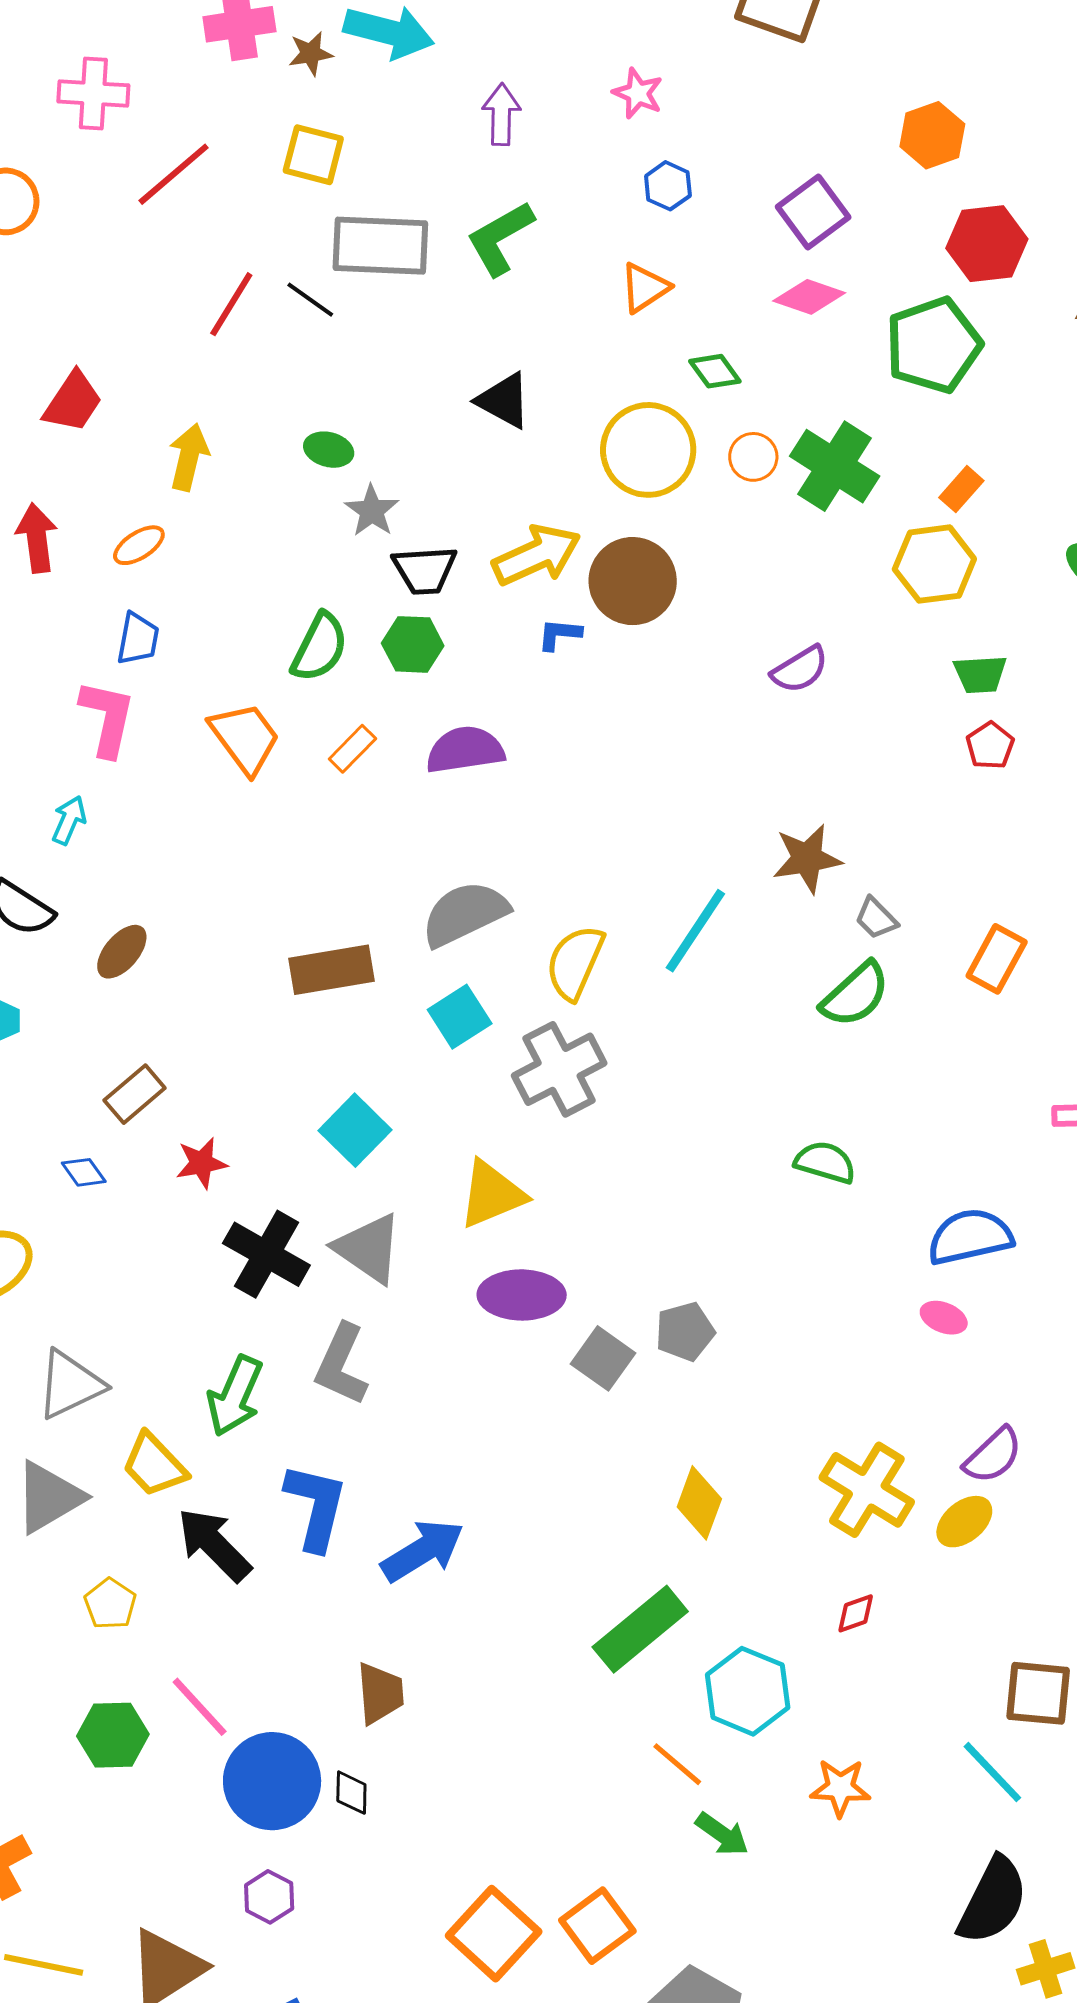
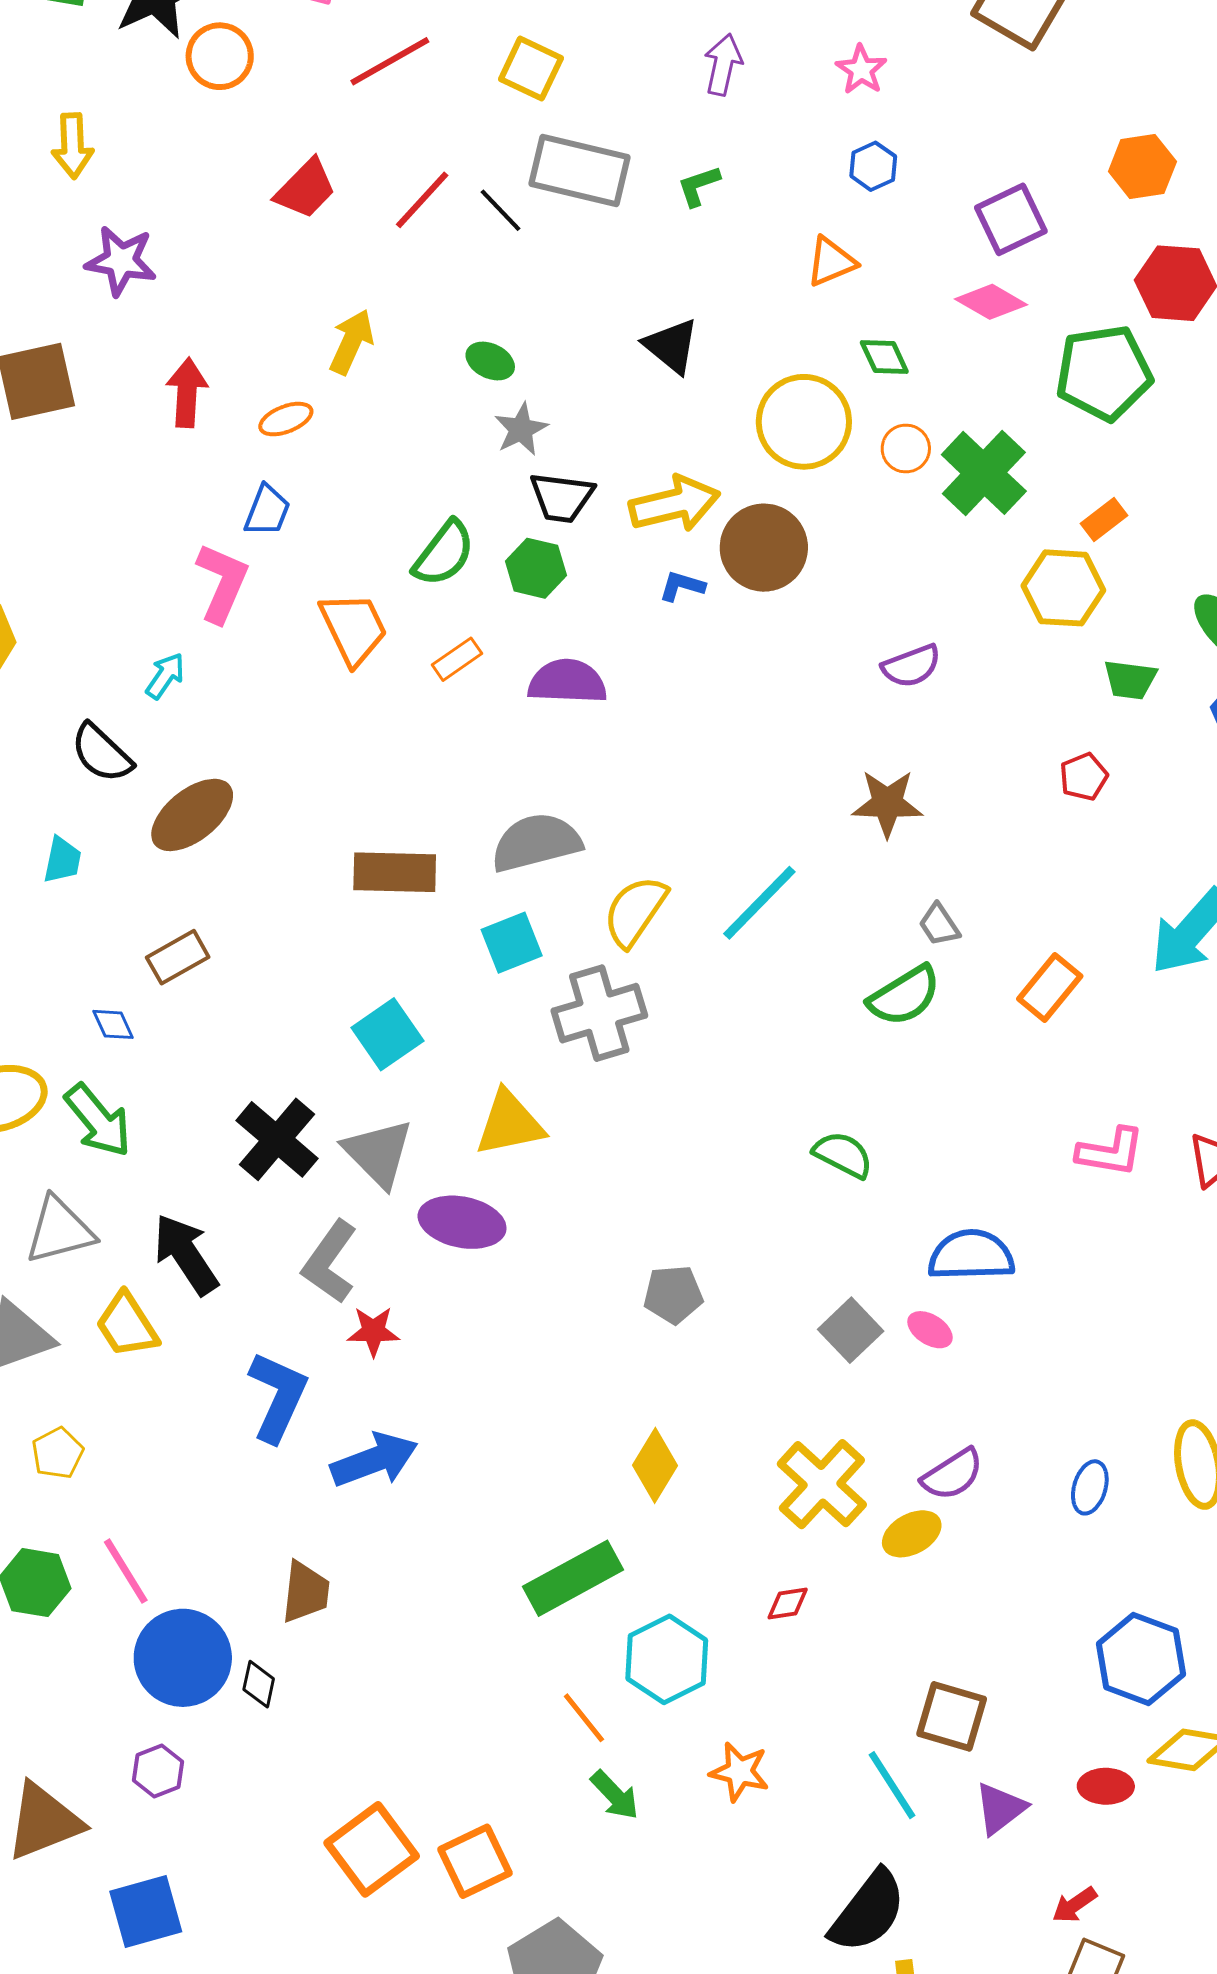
green L-shape: (500, 238) -> (699, 186), size x0.6
red trapezoid: (73, 402) -> (306, 189), moved
green trapezoid: (980, 674) -> (1130, 680), moved
brown star: (807, 859) -> (887, 803), moved
brown ellipse: (122, 952) -> (192, 815), size x1.5
red star: (201, 1163) -> (373, 1331), moved
purple ellipse: (522, 1295) -> (462, 1222), moved
gray square: (603, 1358) -> (851, 1330), moved
green arrow: (235, 1396) -> (98, 1120), moved, turned -74
black arrow: (214, 1545) -> (186, 1254), moved

